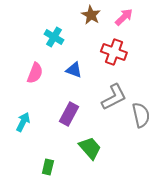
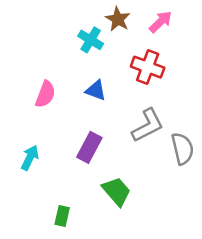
cyan cross: (54, 37) -> (91, 40), moved

